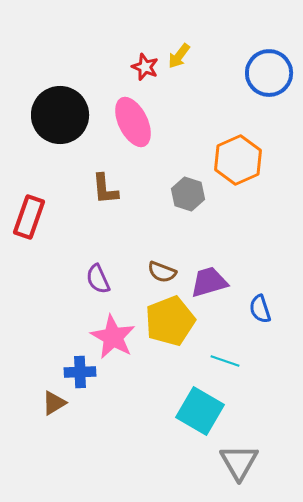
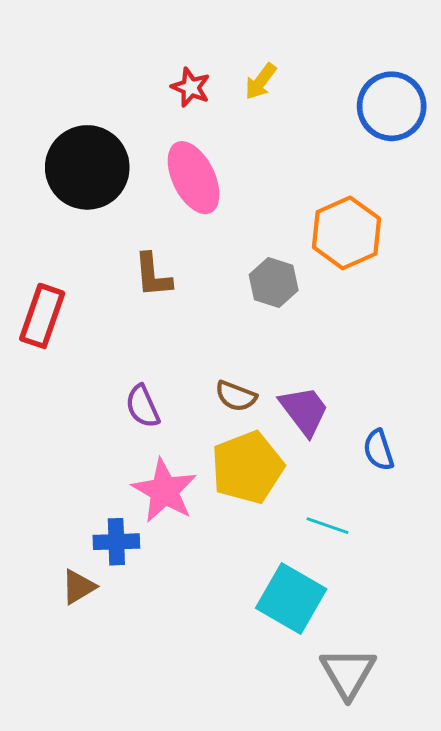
red star: (145, 67) -> (191, 87), moved
purple trapezoid: (209, 282) -> (304, 411), turned 69

